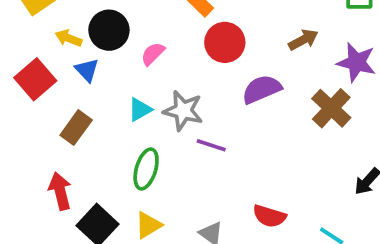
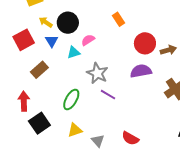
red circle: (225, 42) -> (145, 43), moved
cyan triangle: (140, 110) -> (74, 52), moved
yellow triangle: (148, 225) -> (75, 130), moved

